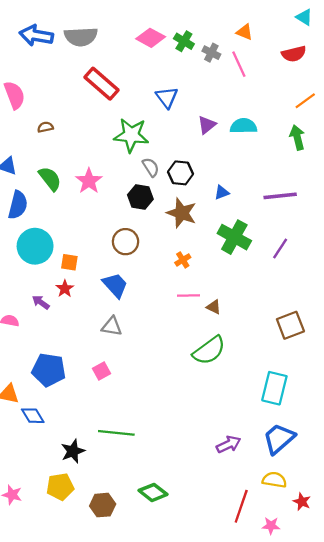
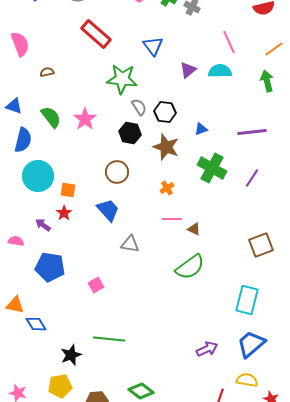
pink line: (239, 64) -> (229, 42), moved
gray triangle: (112, 326) -> (130, 244), moved
blue pentagon: (49, 370) -> (50, 267), moved

